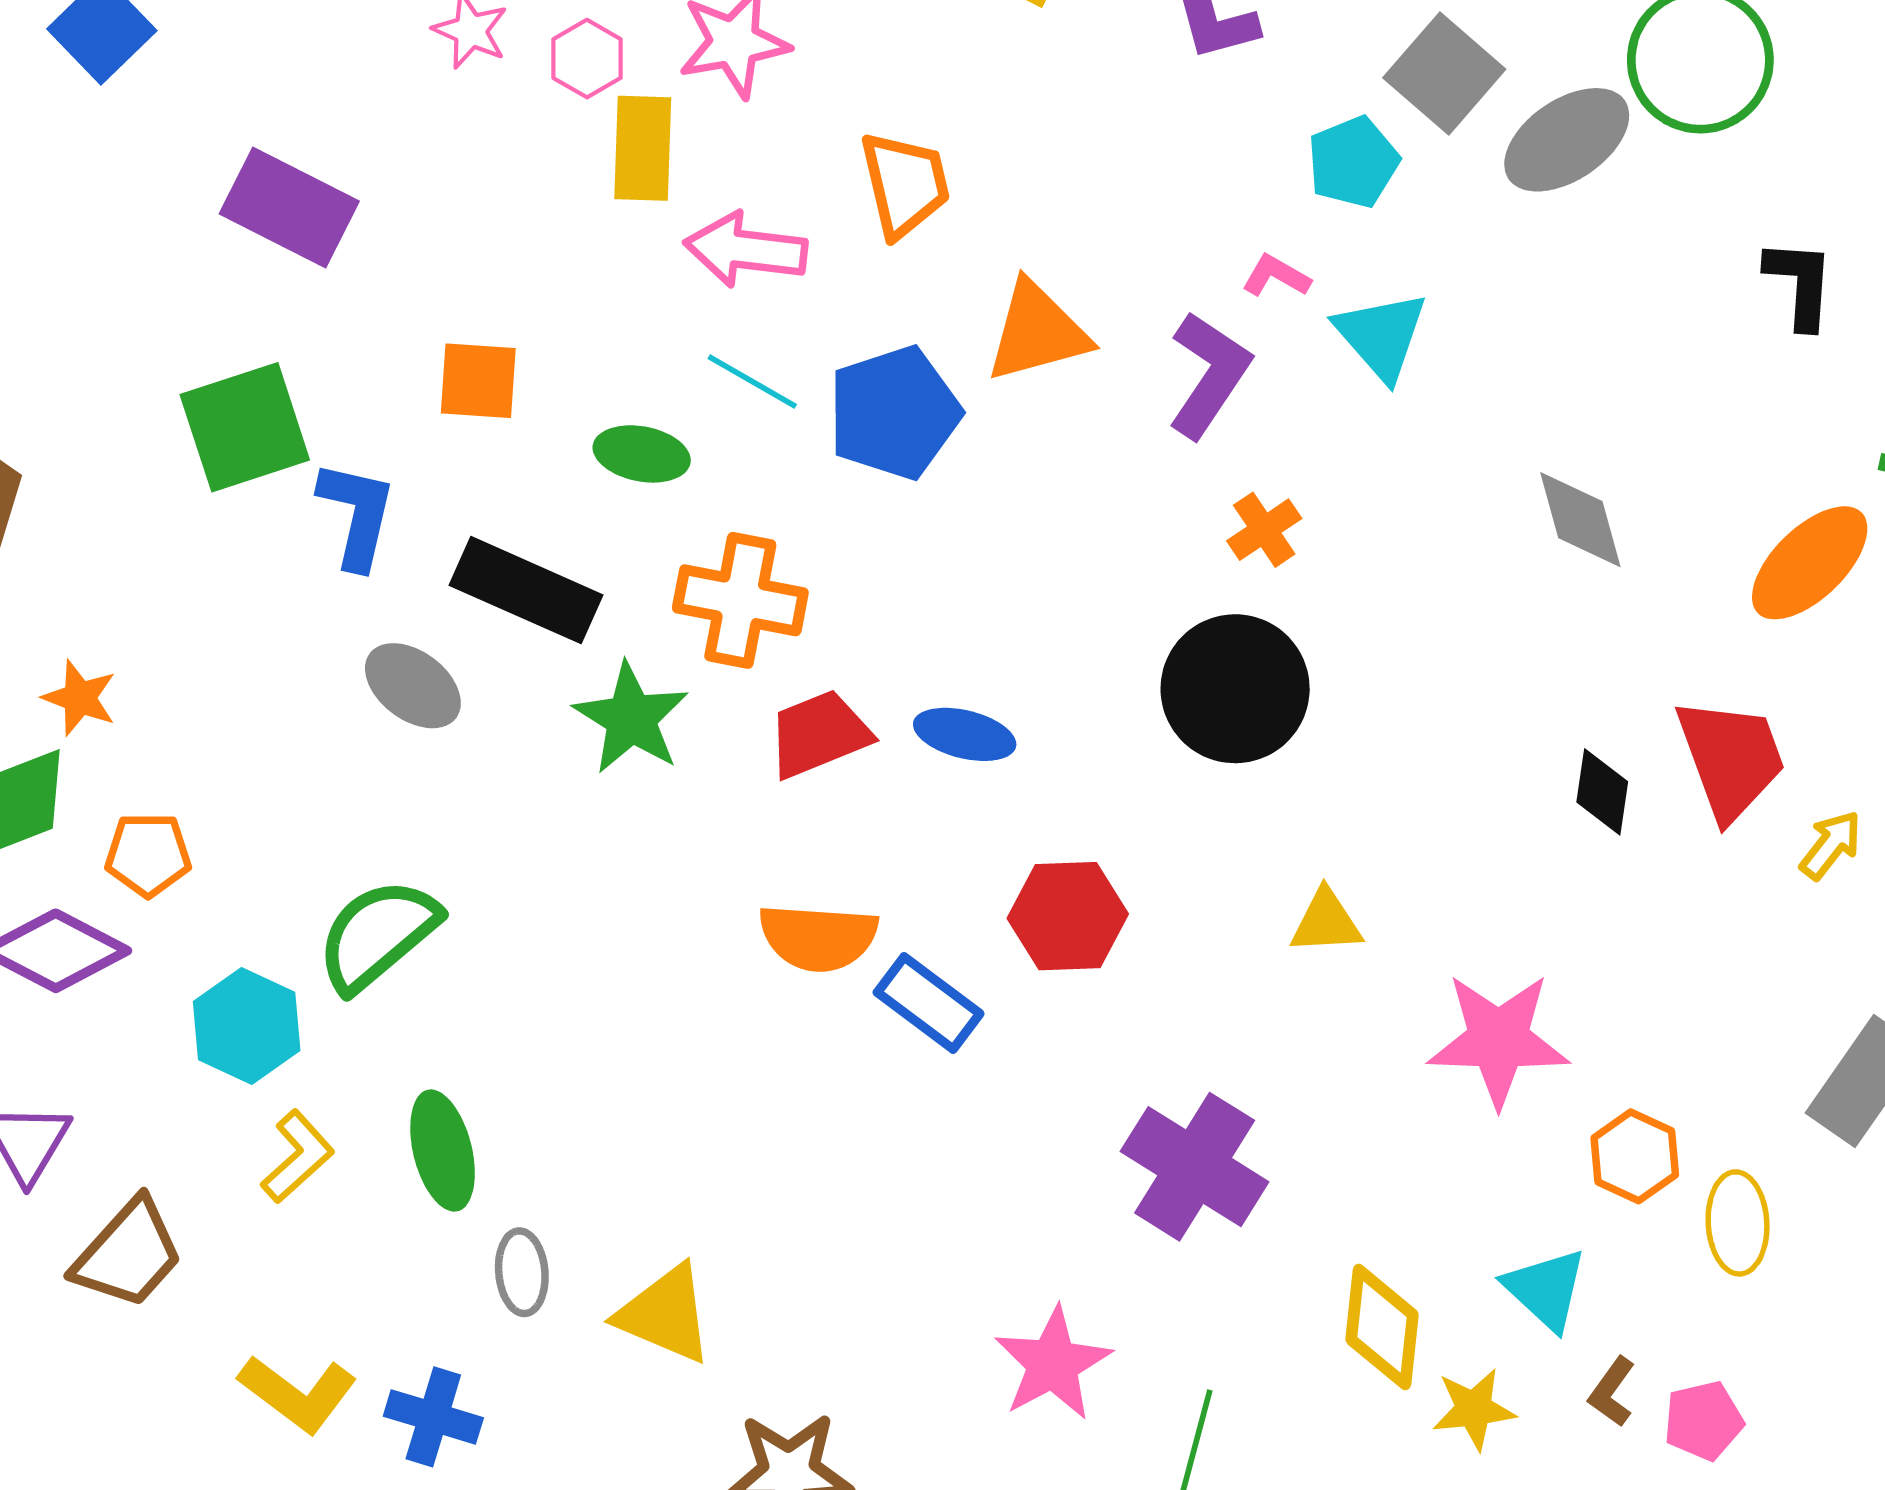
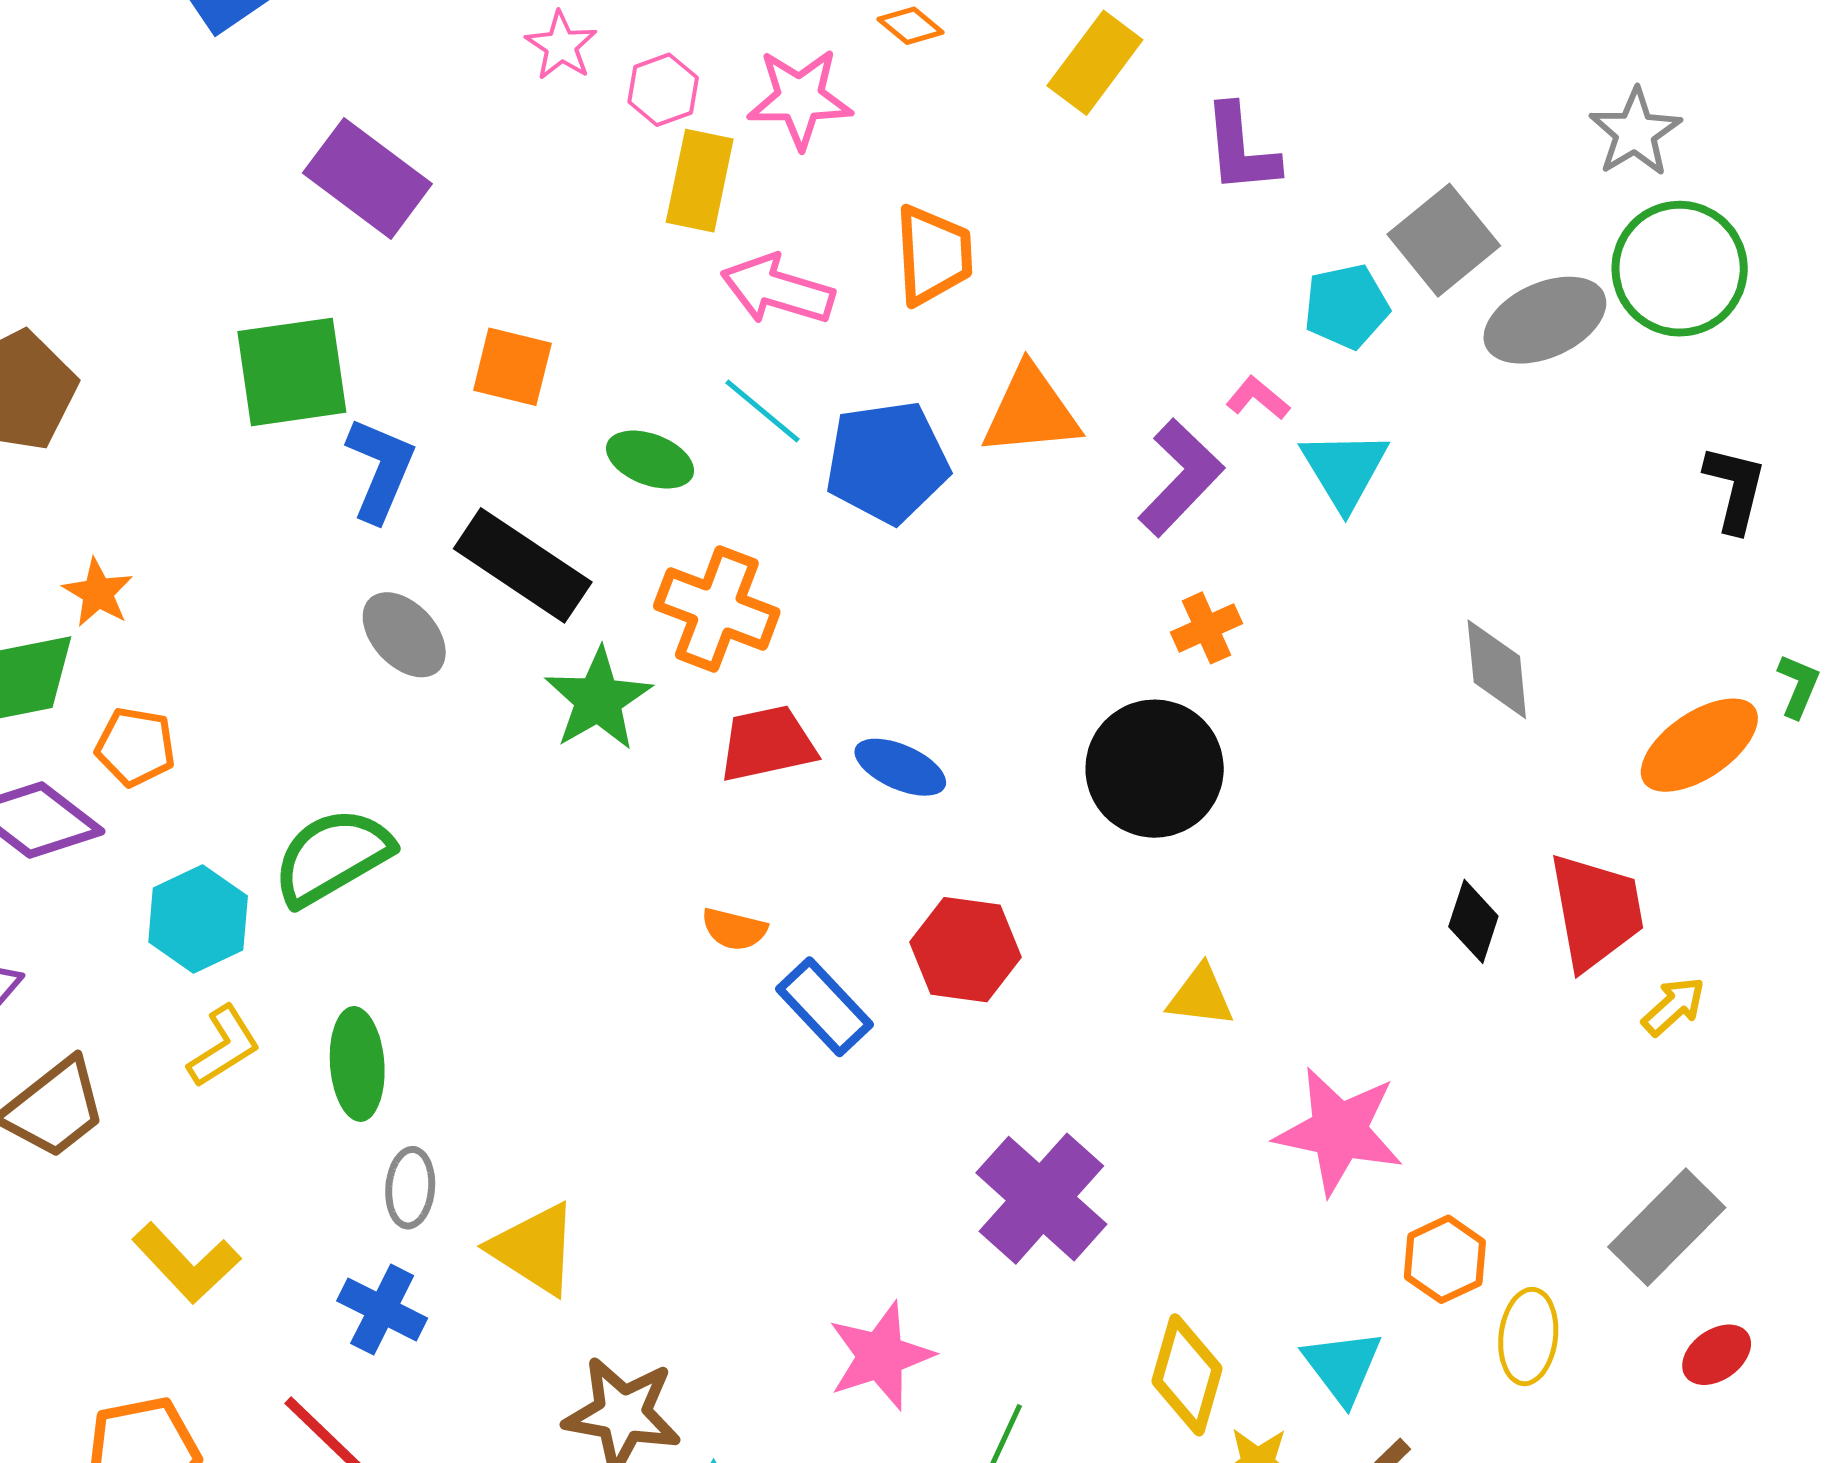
orange semicircle: (818, 937) -> (734, 929), size x0.6
blue cross: (433, 1417) -> (382, 1309), moved

